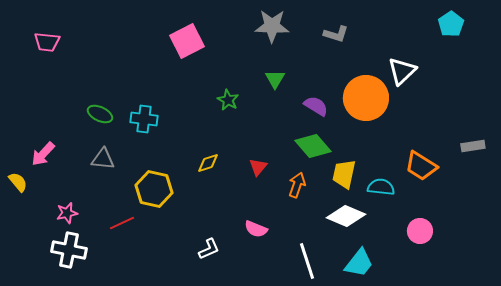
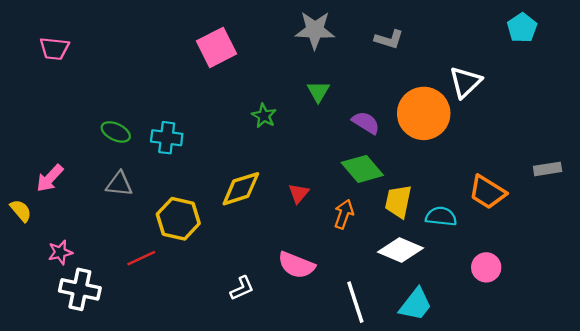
yellow diamond: (208, 163) -> (241, 189), size x1.6
pink star: (67, 213) -> (60, 252), moved
pink semicircle: (256, 229) -> (296, 265), size x1.4

